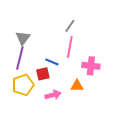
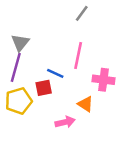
gray line: (70, 26) -> (82, 13), moved
orange triangle: (77, 86) -> (85, 104), turned 32
pink arrow: (53, 95) -> (65, 122), moved

